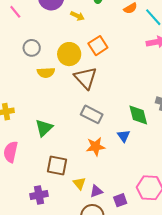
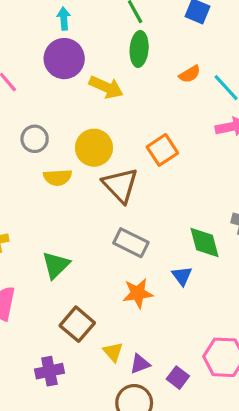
yellow arrow: (77, 16) -> (106, 87), size x1.5
orange square: (98, 46) -> (162, 150), moved
brown square: (57, 166) -> (77, 324), turned 30
purple square: (120, 200) -> (178, 378), turned -32

